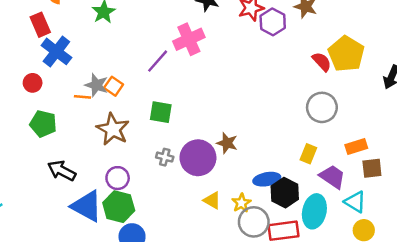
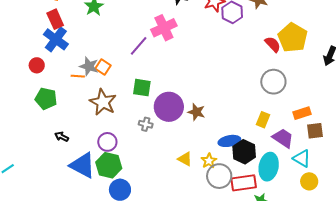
red rectangle: (40, 25) -> (55, 19), moved
purple circle: (198, 158) -> (169, 107), moved
black arrow: (62, 171) -> (62, 137), size x0.6

